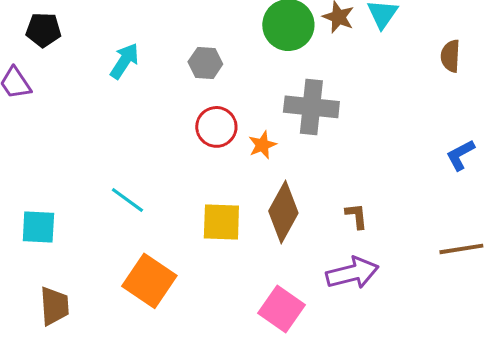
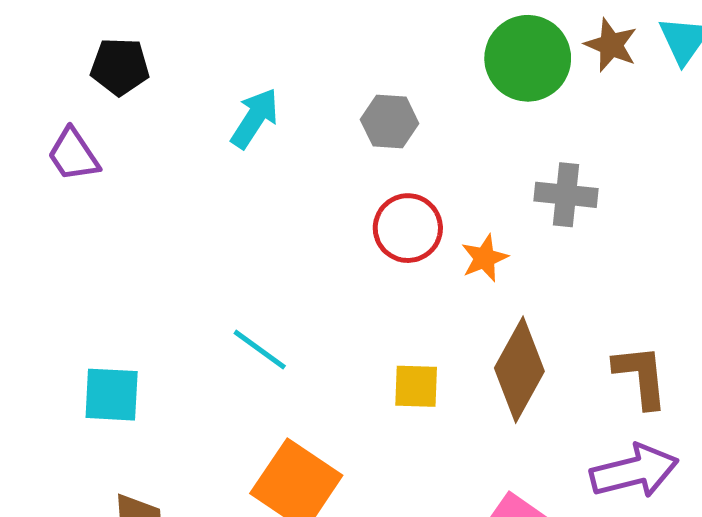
gray cross: (311, 107) -> (566, 195), size x0.7
brown L-shape: (356, 216) -> (641, 376), size x1.5
yellow square: (221, 222) -> (416, 386), size x0.7

